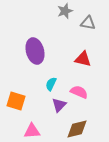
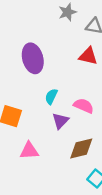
red triangle: (83, 59) -> (88, 56), moved

